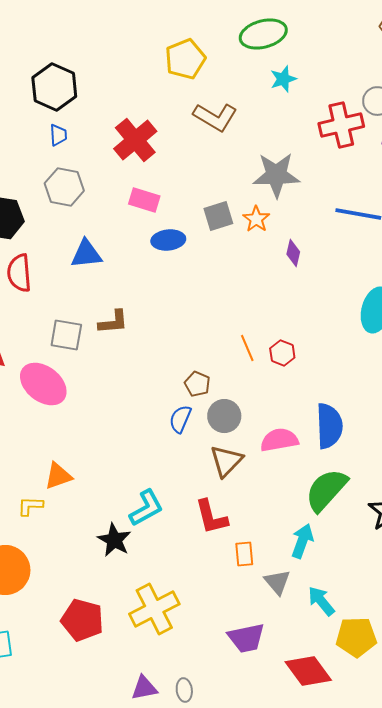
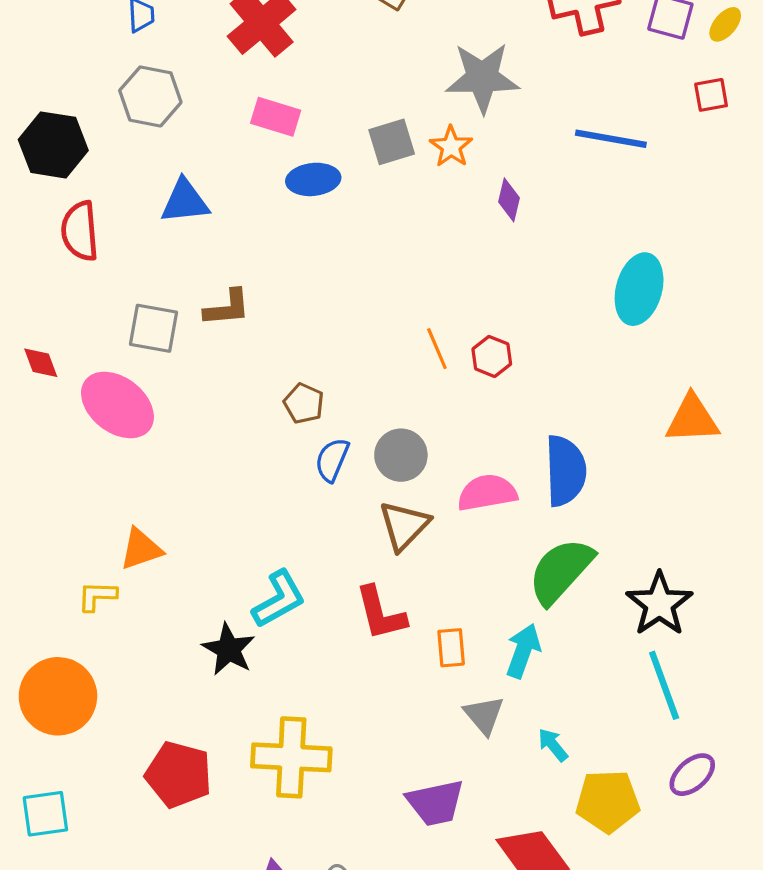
brown pentagon: (197, 384) -> (304, 403), moved
orange rectangle: (244, 554) -> (451, 648), moved
cyan arrow: (321, 601) -> (553, 745), size x0.7
yellow cross: (154, 609) -> (291, 757), turned 30

